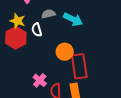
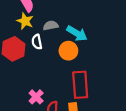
yellow star: (18, 21) -> (25, 21), moved
orange circle: (65, 52) -> (68, 51), moved

